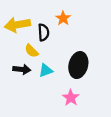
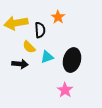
cyan triangle: (46, 70) -> (47, 57), moved

